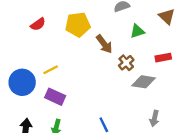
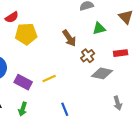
yellow pentagon: (78, 25) -> (26, 34), moved
yellow line: (51, 70) -> (49, 79), moved
gray arrow: (154, 118) -> (118, 103), moved, turned -32

